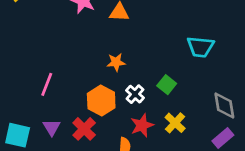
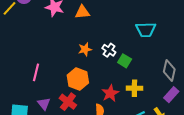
white cross: (135, 94) -> (109, 50), moved
gray diamond: (224, 105) -> (169, 71), turned 30
yellow cross: (175, 123) -> (134, 88), turned -35

